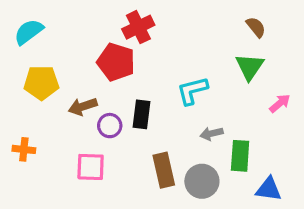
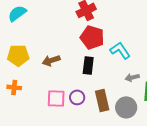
red pentagon: (116, 62) -> (92, 37), moved
yellow pentagon: (41, 83) -> (18, 55), moved
cyan L-shape: (192, 91) -> (120, 50), turned 70
purple circle: (110, 126) -> (77, 97), moved

